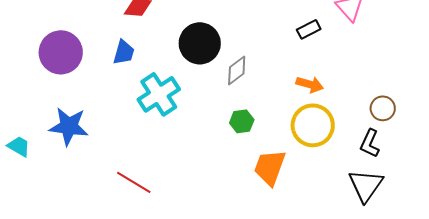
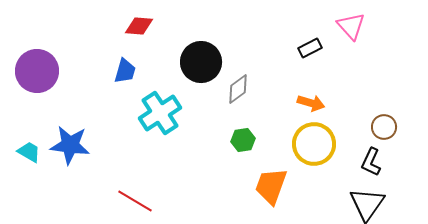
purple circle: (61, 52) -> (37, 71), moved
cyan trapezoid: (19, 146) -> (29, 152), moved

